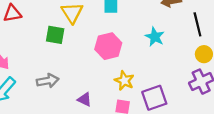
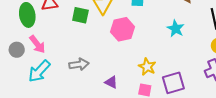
green square: (55, 35) -> (80, 15), moved
pink hexagon: (108, 46) -> (123, 29), moved

